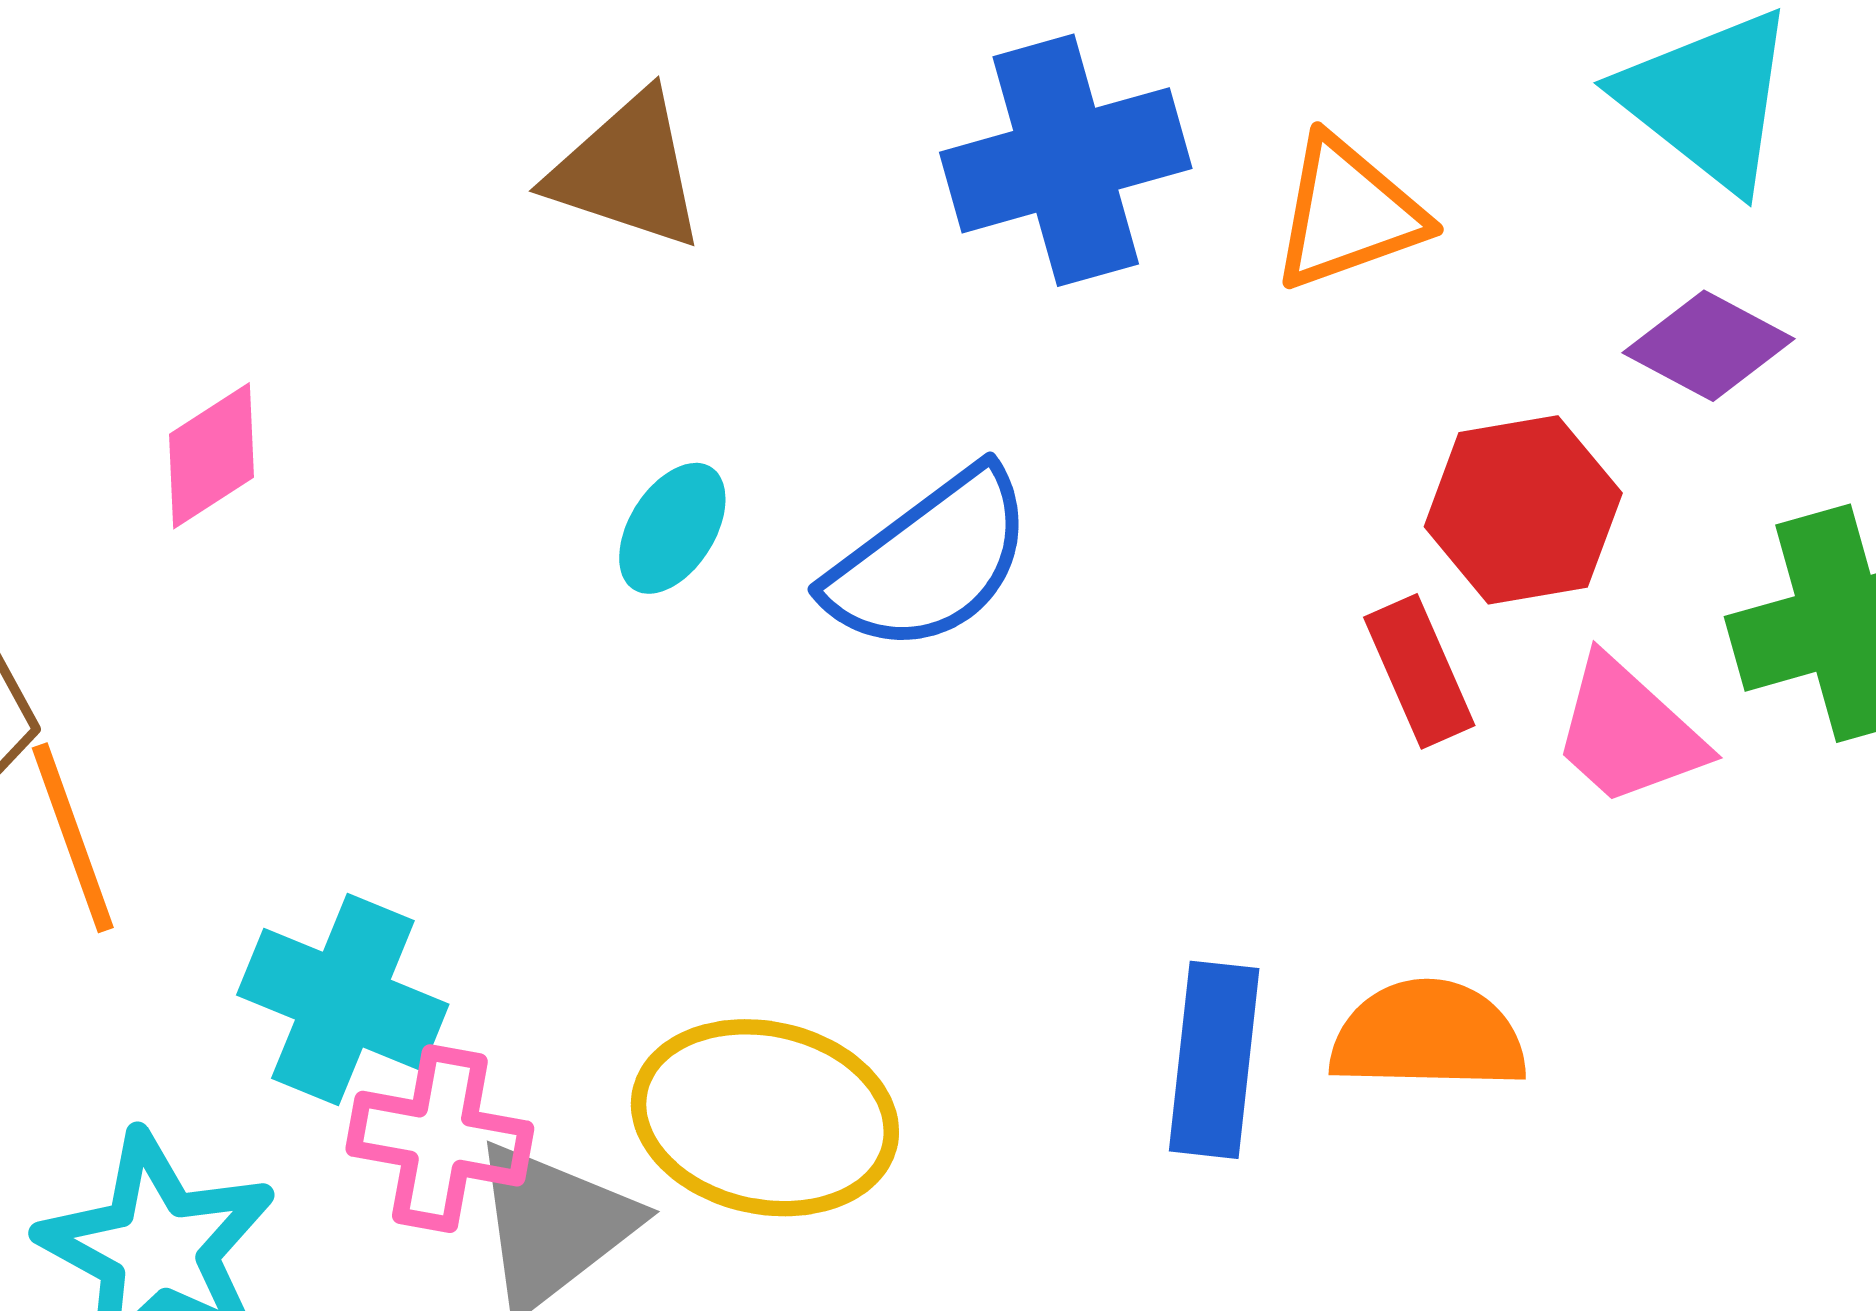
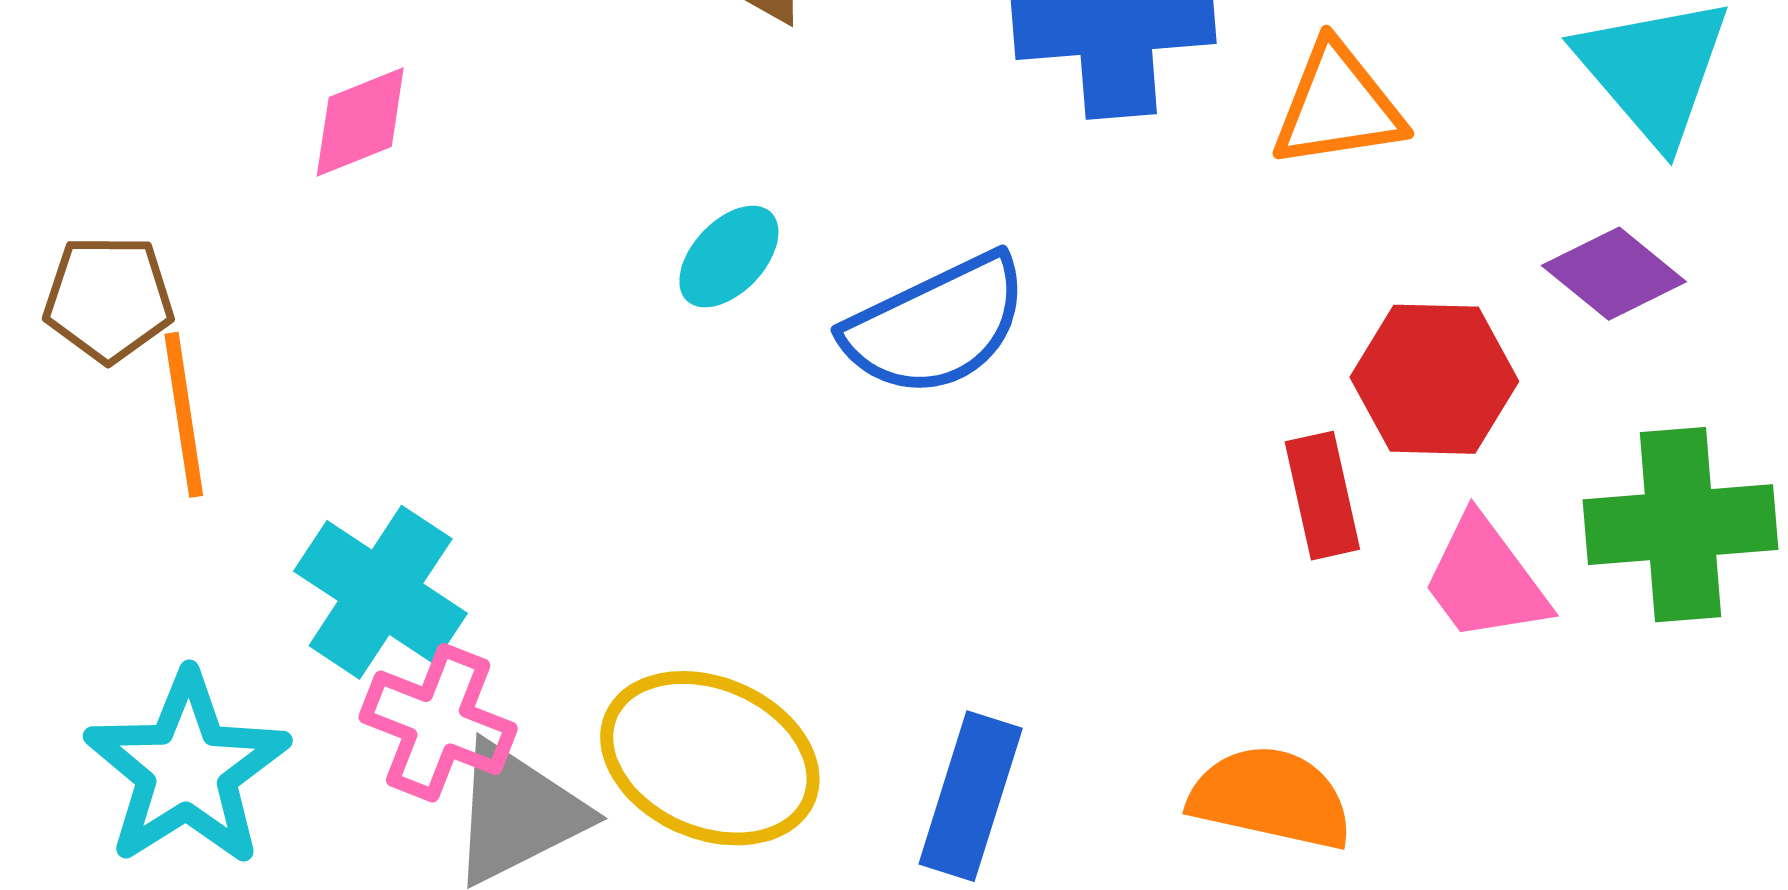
blue rectangle: (1214, 1060) -> (971, 796), moved

